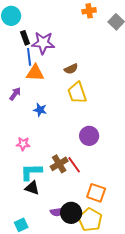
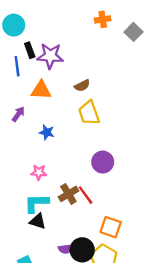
blue line: (29, 57) -> (17, 66), moved
pink star: (23, 144) -> (39, 172), moved

